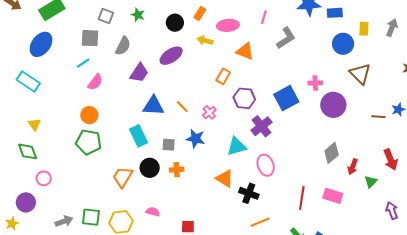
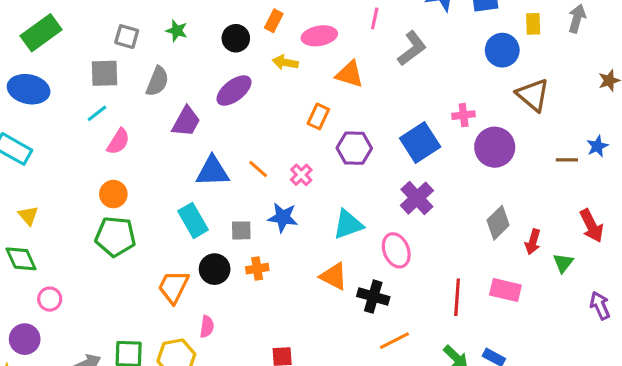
blue ellipse: (41, 44) -> (29, 89), turned 70
purple cross: (261, 126) -> (417, 198), moved
pink semicircle: (153, 212) -> (207, 327), moved, turned 88

